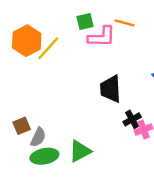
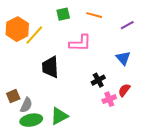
pink L-shape: (102, 37) -> (80, 43), moved
black trapezoid: (111, 89) -> (50, 67), moved
black cross: (132, 119) -> (98, 80), moved

